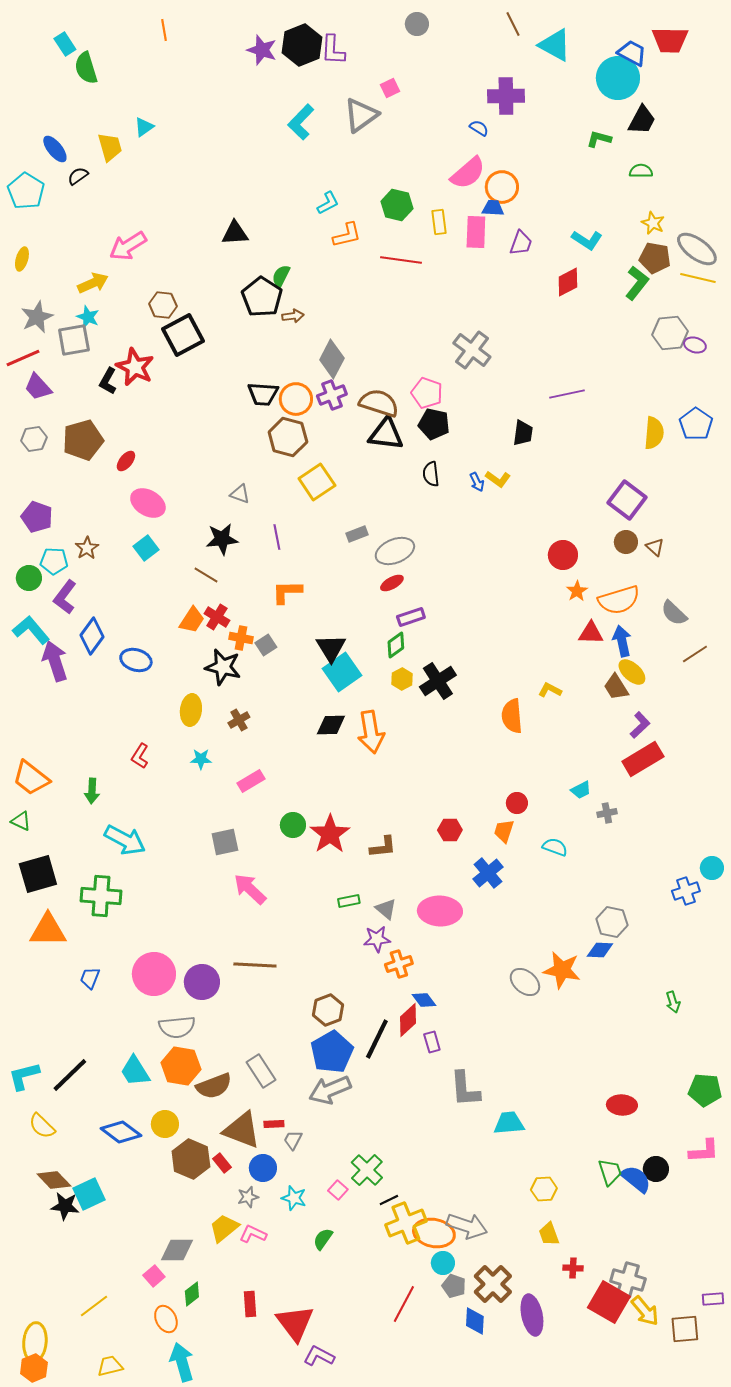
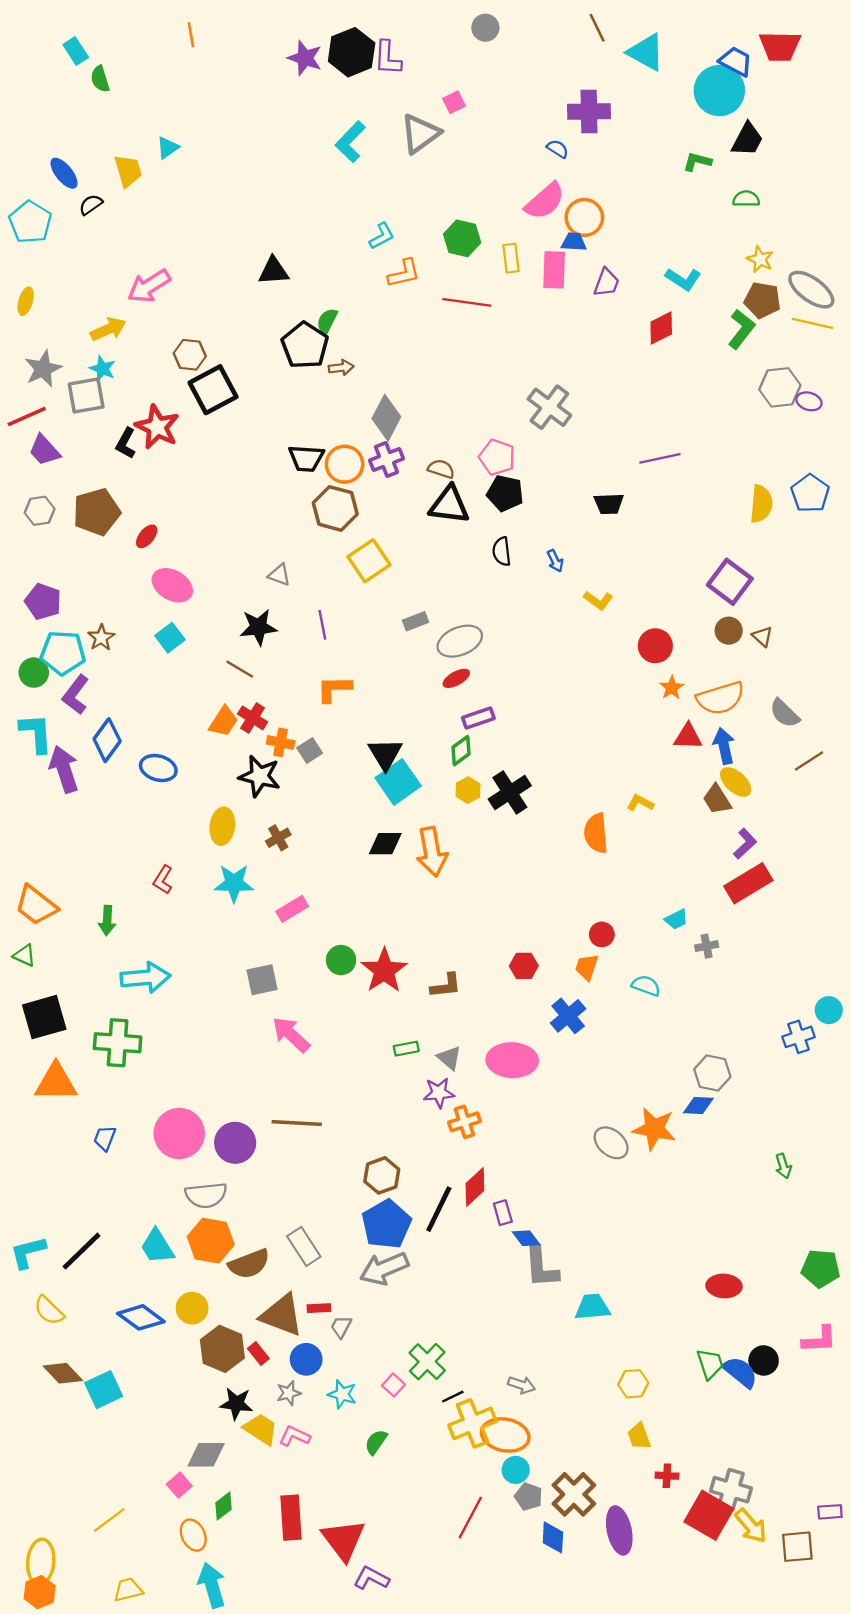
green semicircle: (86, 68) -> (100, 79), size x0.7
brown semicircle: (379, 403) -> (441, 469), size x0.6
black trapezoid: (523, 433) -> (609, 504), turned 80
yellow L-shape: (498, 479) -> (598, 600), moved
cyan pentagon: (54, 561) -> (63, 653), size x1.4
cyan L-shape: (31, 630) -> (36, 733), turned 36
cyan star: (201, 759) -> (234, 883), size x1.6
cyan arrow: (125, 840) -> (145, 978), turned -33
blue diamond: (424, 1000) -> (526, 1238), moved
black star: (65, 1206) -> (236, 1404), moved
gray arrow: (467, 1226) -> (521, 1385), moved, size x0.6
yellow trapezoid: (224, 1228) -> (261, 1429), turned 72
red rectangle: (250, 1304) -> (291, 1518), size x1.5

